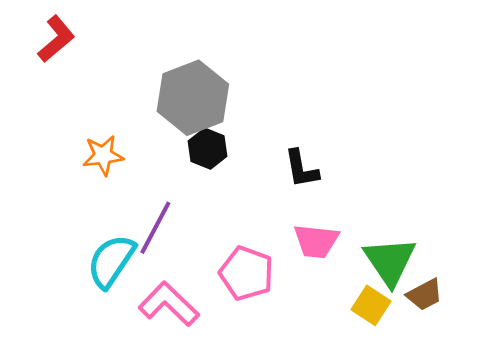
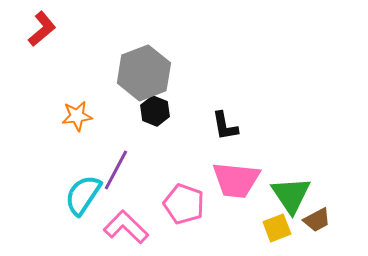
pink trapezoid: (316, 241) -> (236, 180), size x1.4
yellow square: (371, 305) -> (277, 228), turned 36

